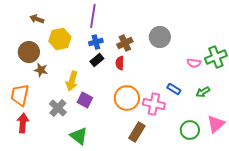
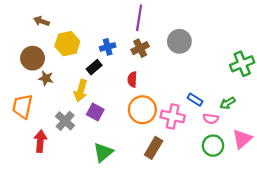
purple line: (93, 16) -> (139, 18), moved
black rectangle: (97, 60) -> (94, 67), moved
red semicircle: (120, 63) -> (132, 79), moved
pink semicircle: (194, 63) -> (211, 119), moved
red arrow: (23, 123) -> (40, 141), moved
green triangle: (79, 136) -> (103, 152), moved, turned 42

